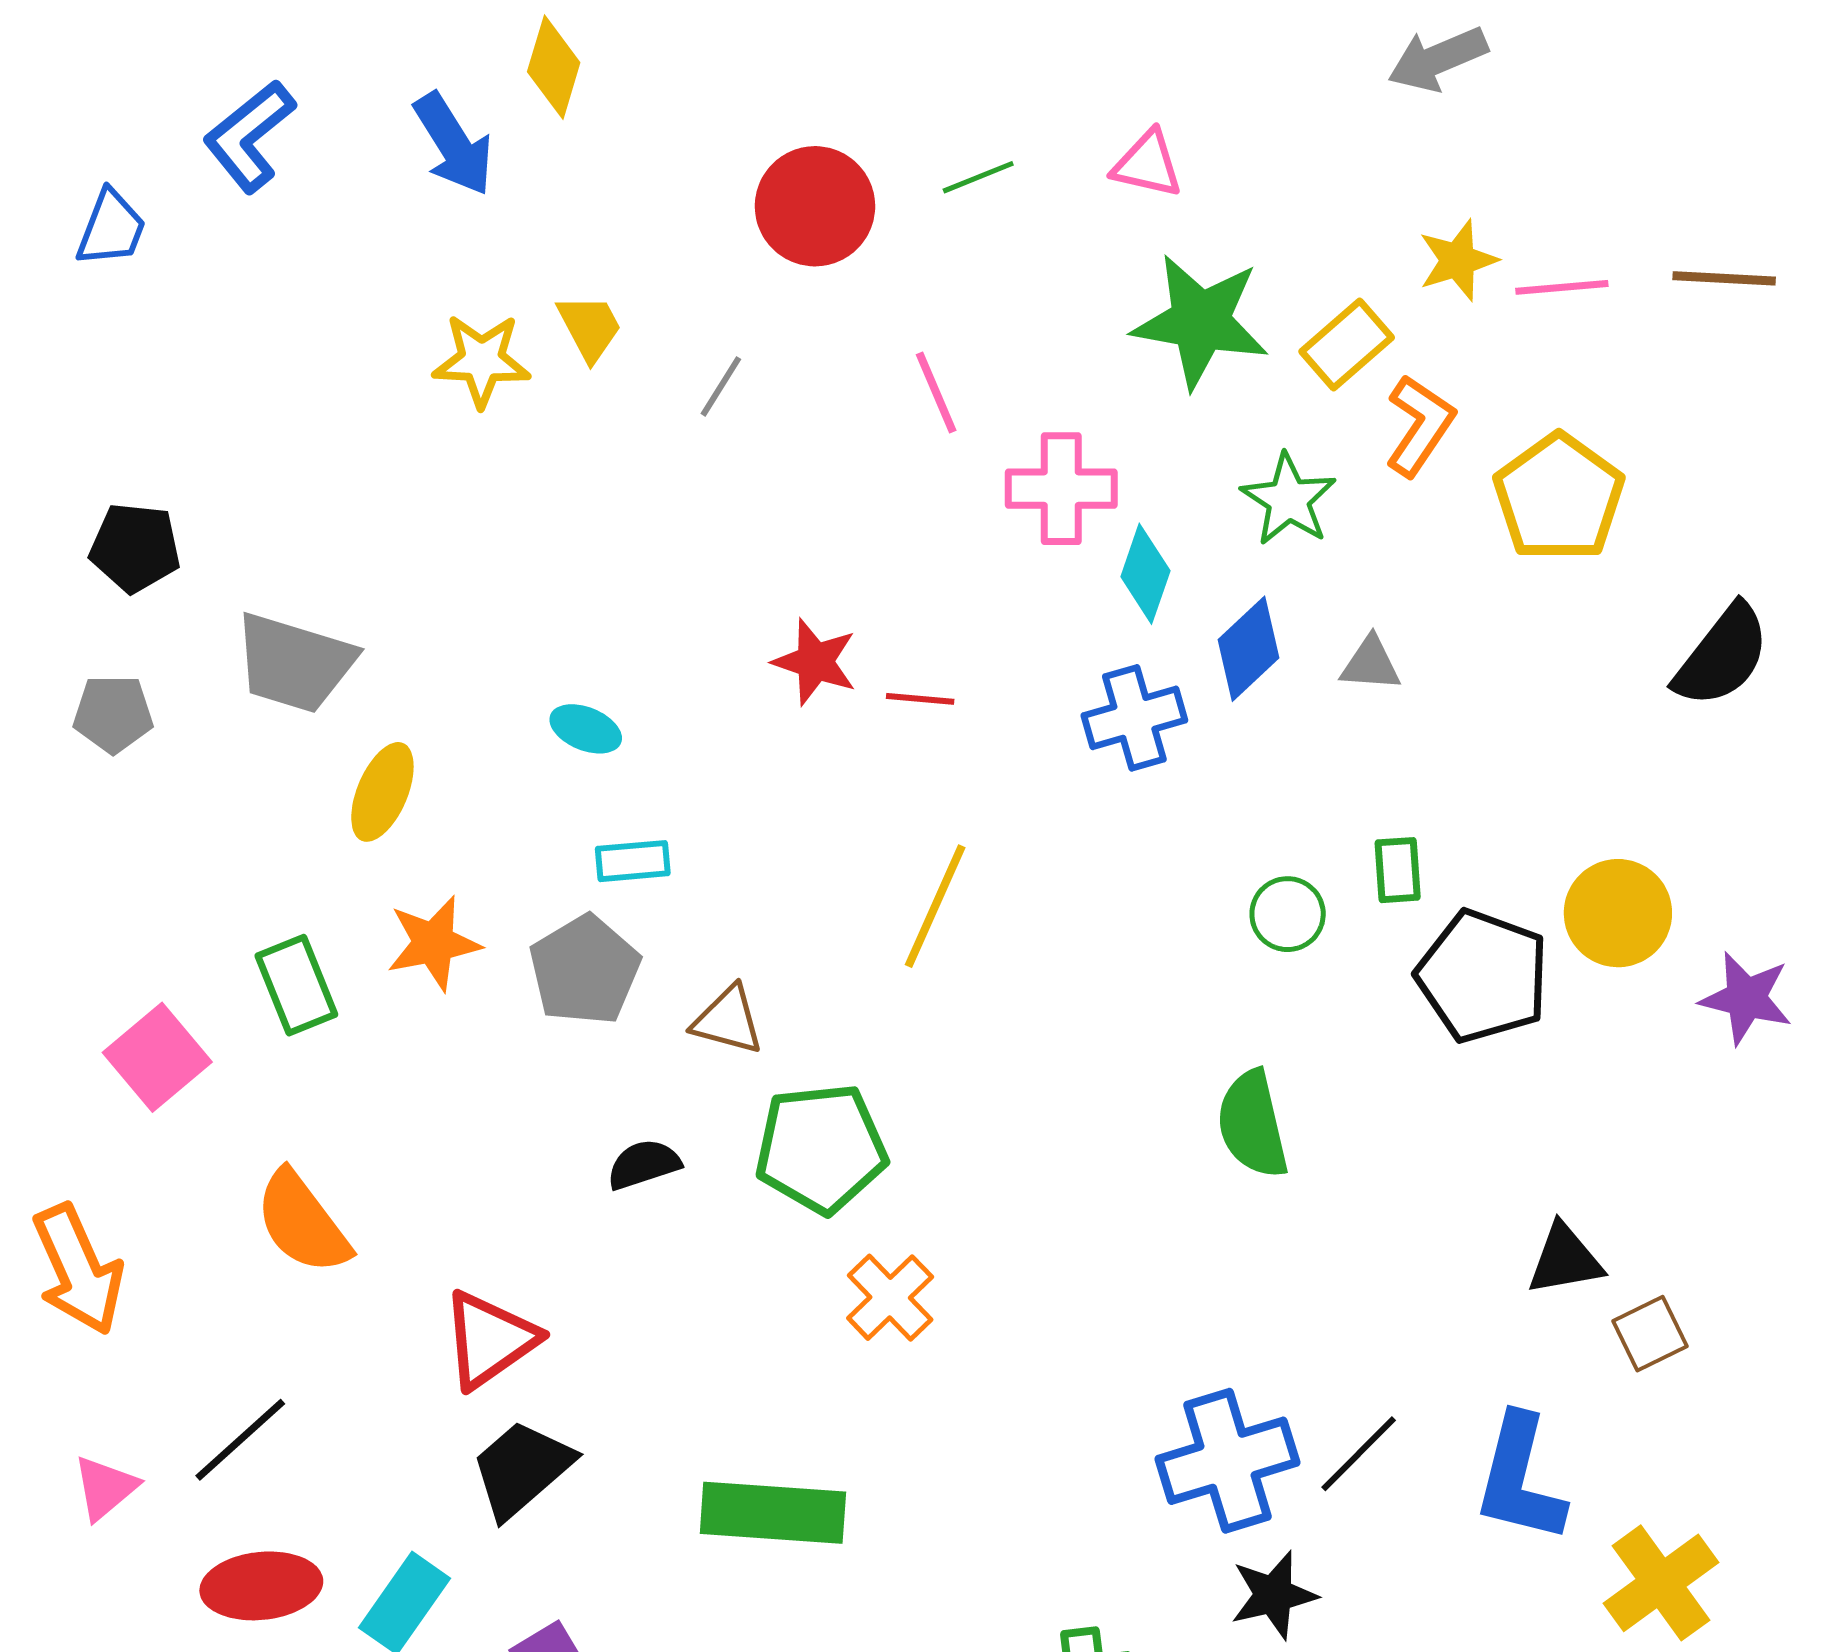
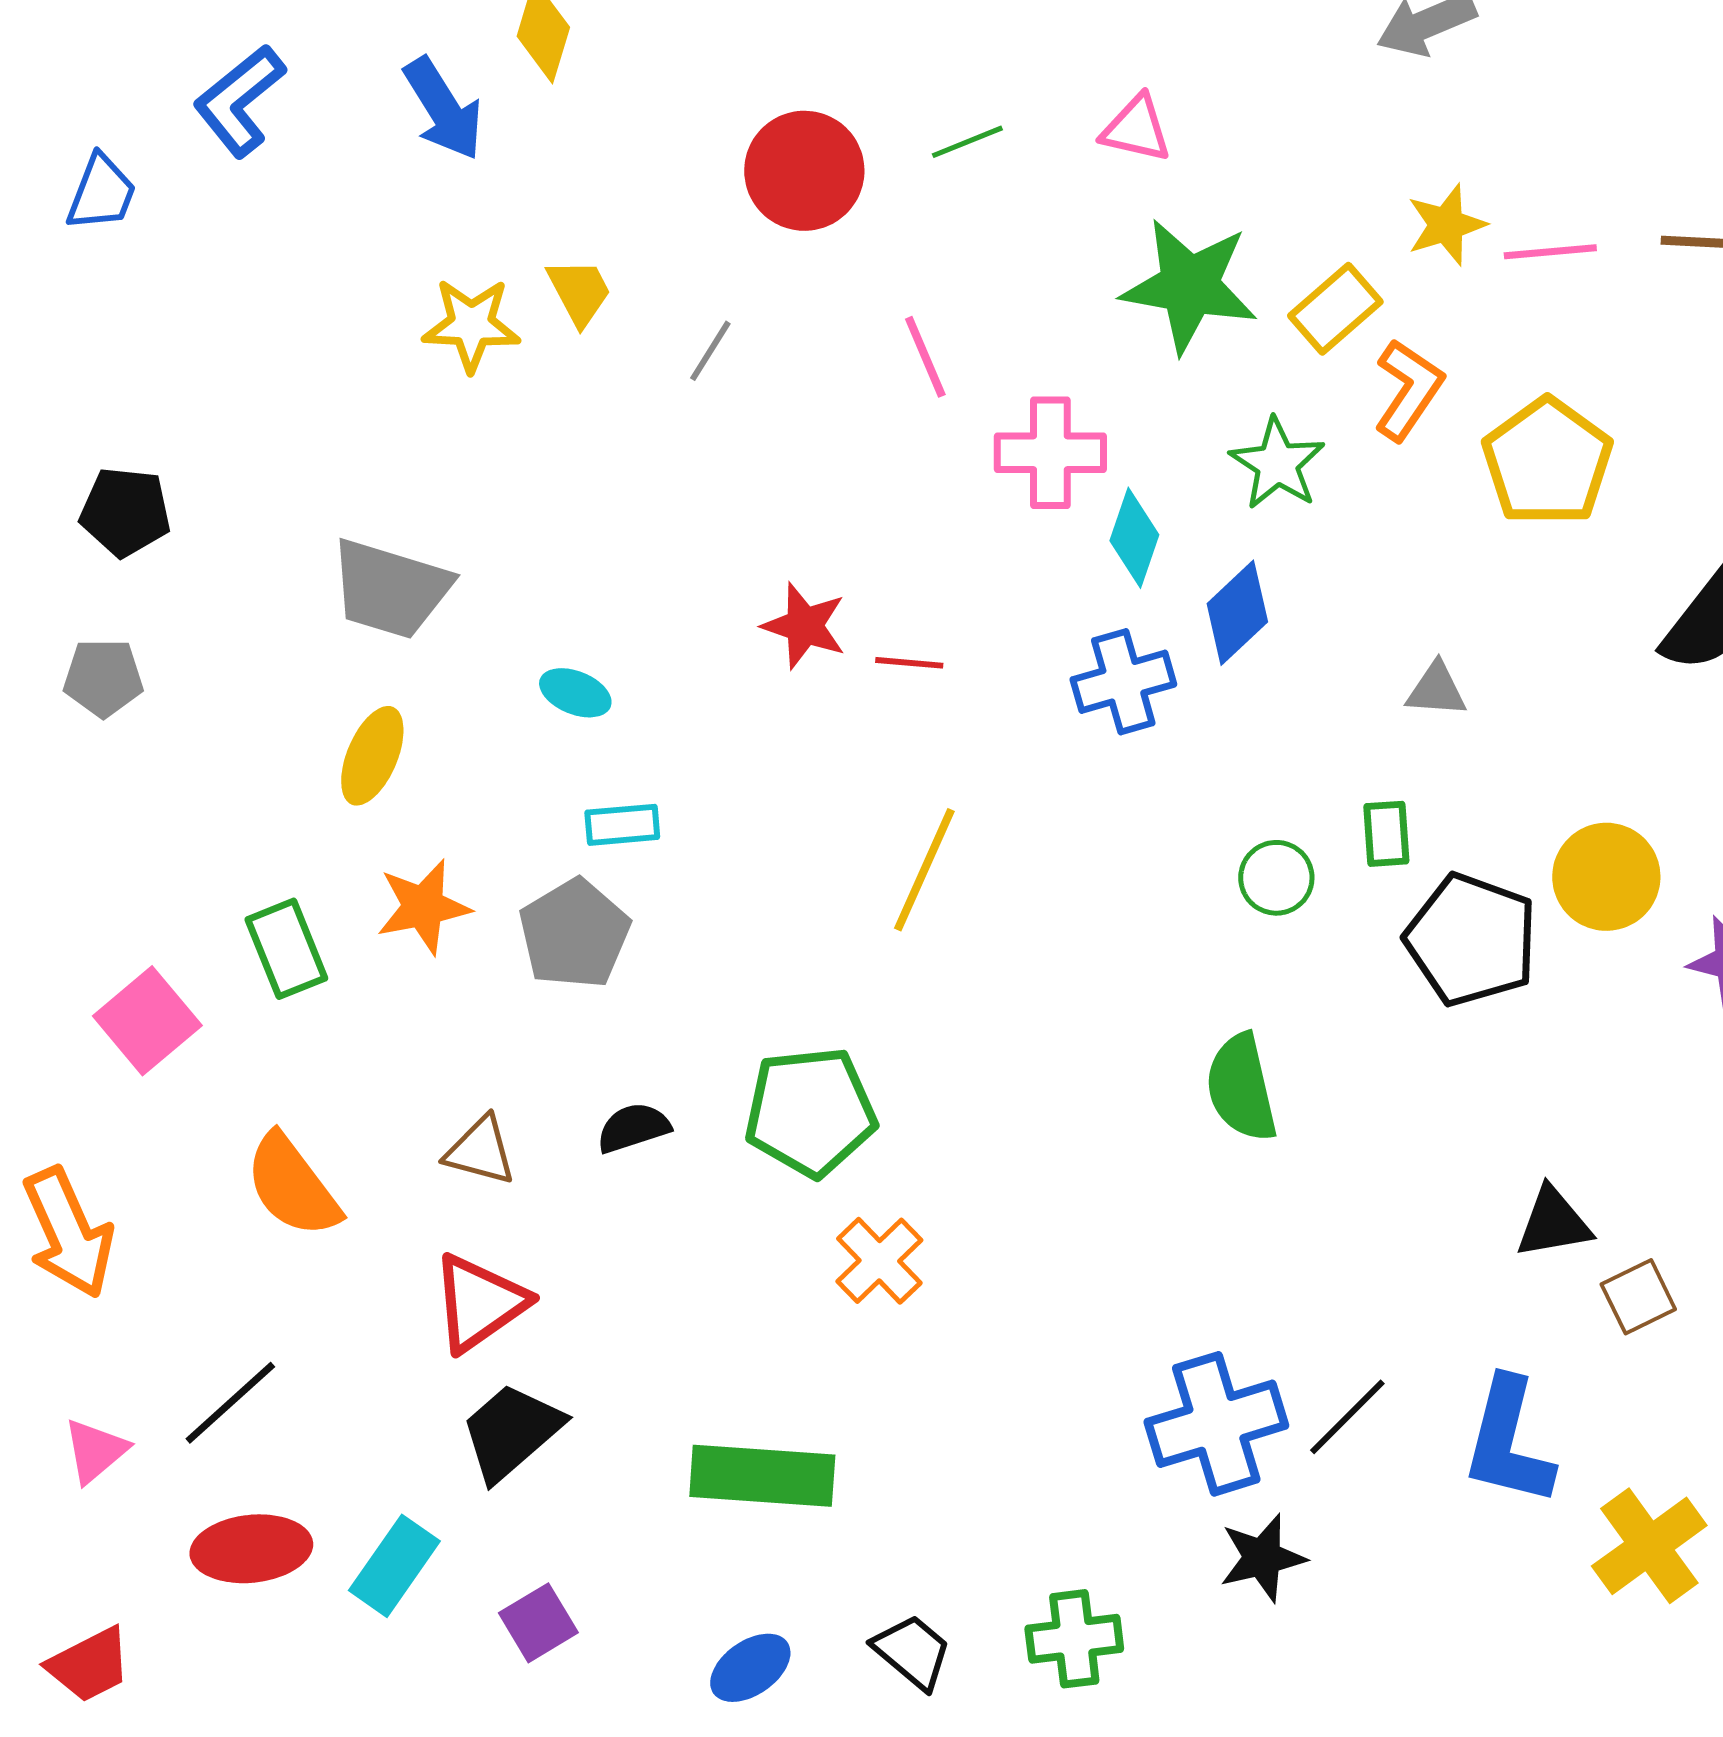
gray trapezoid: (294, 663) -> (390, 589), moved
gray triangle: (1371, 664) -> (1436, 690), moved
brown triangle: (728, 1020) -> (480, 1151), moved

